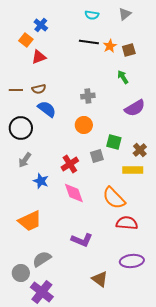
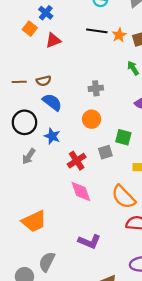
red triangle: (39, 57) -> (53, 40), moved
blue star: (41, 181) -> (52, 136), moved
gray semicircle: (42, 259) -> (47, 262), turned -30

